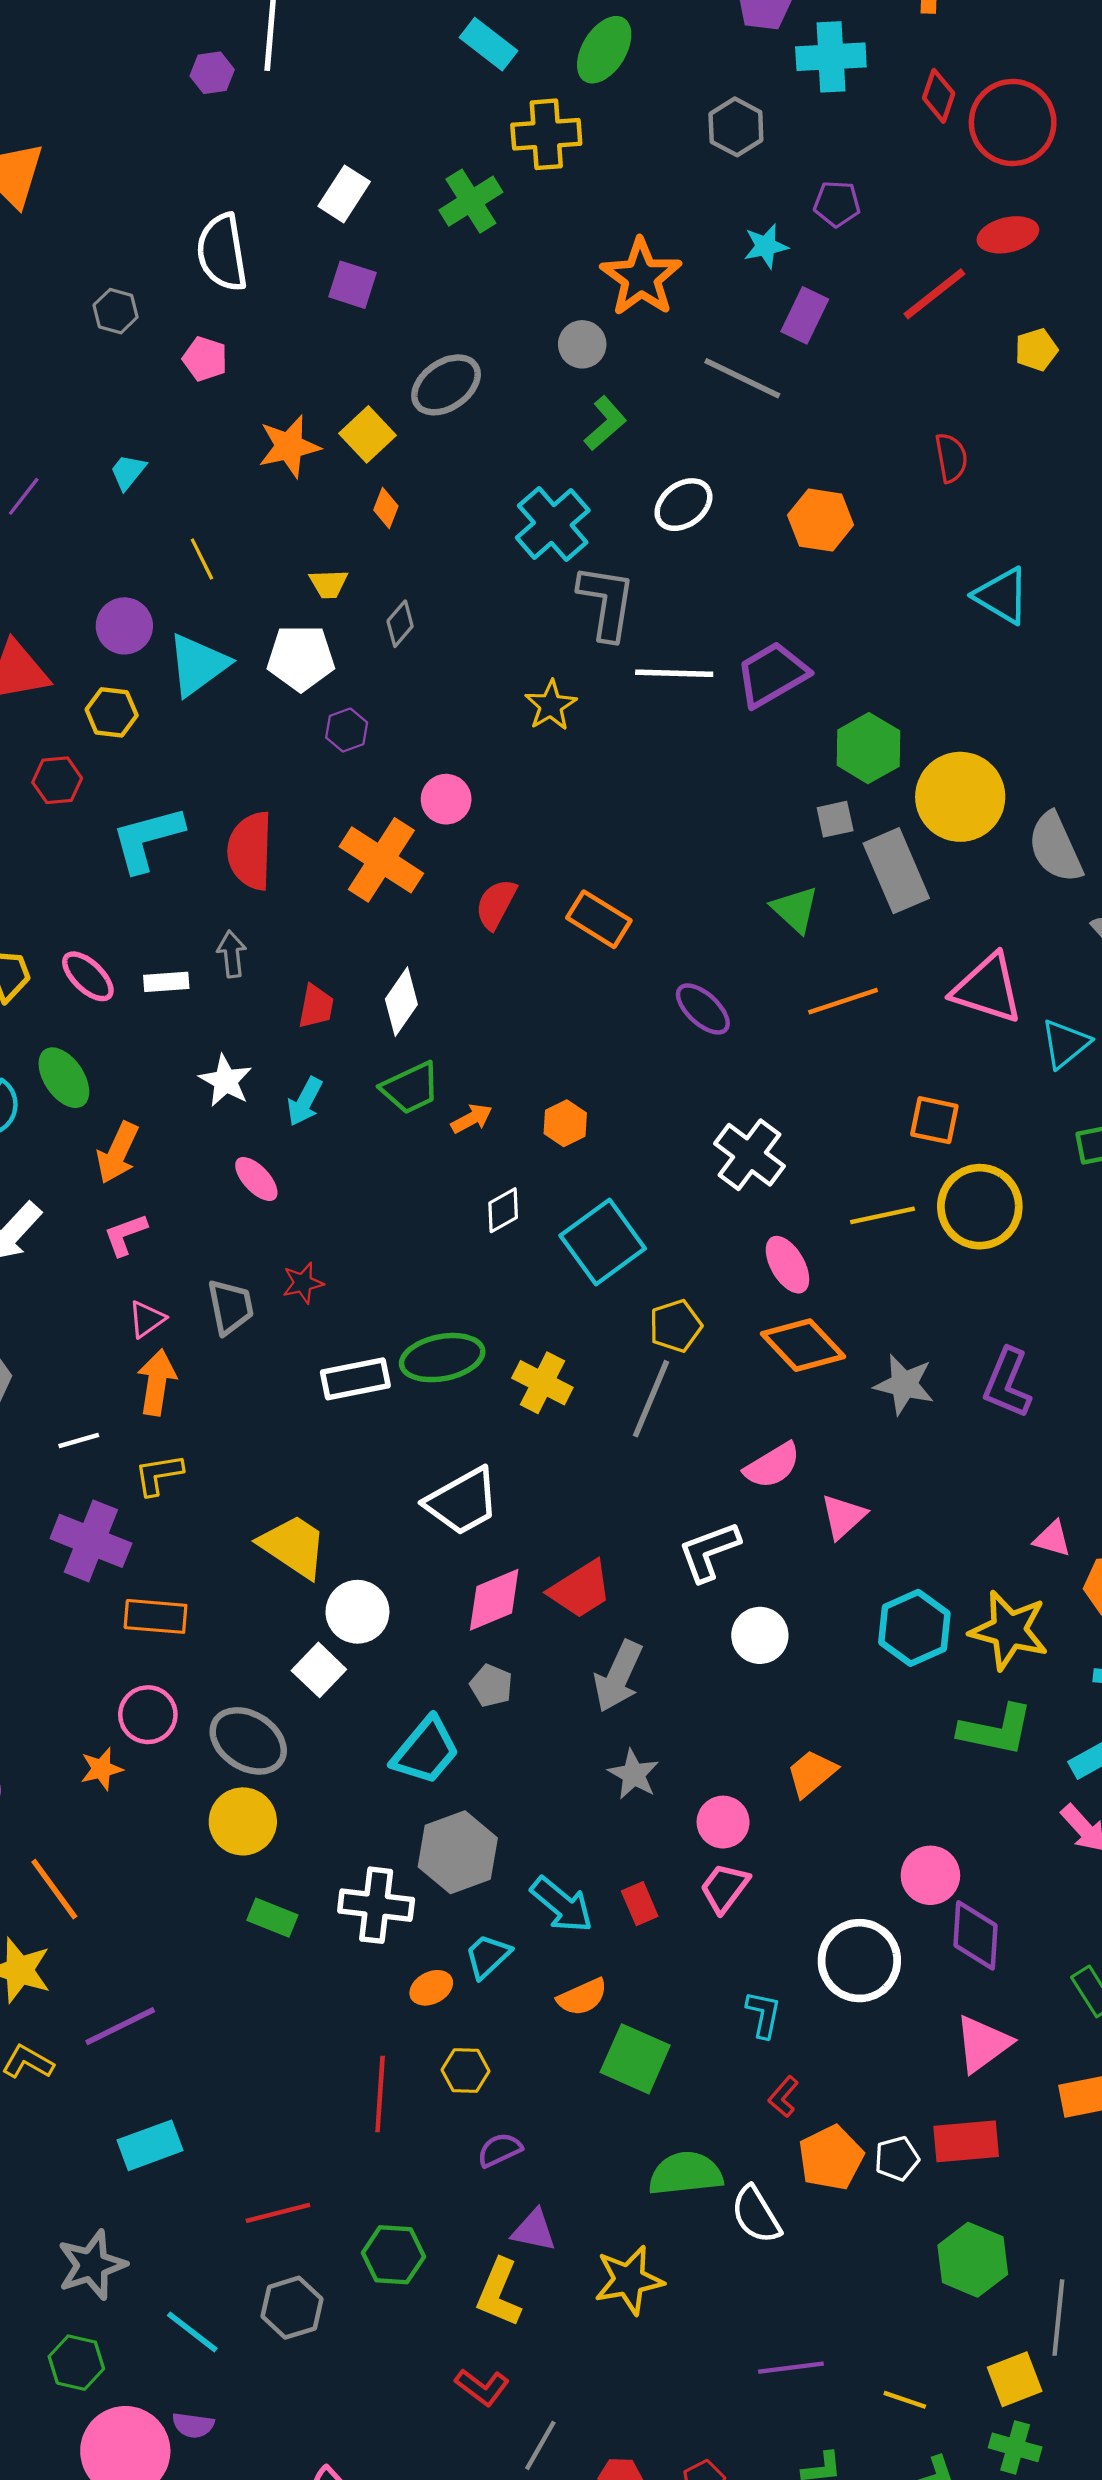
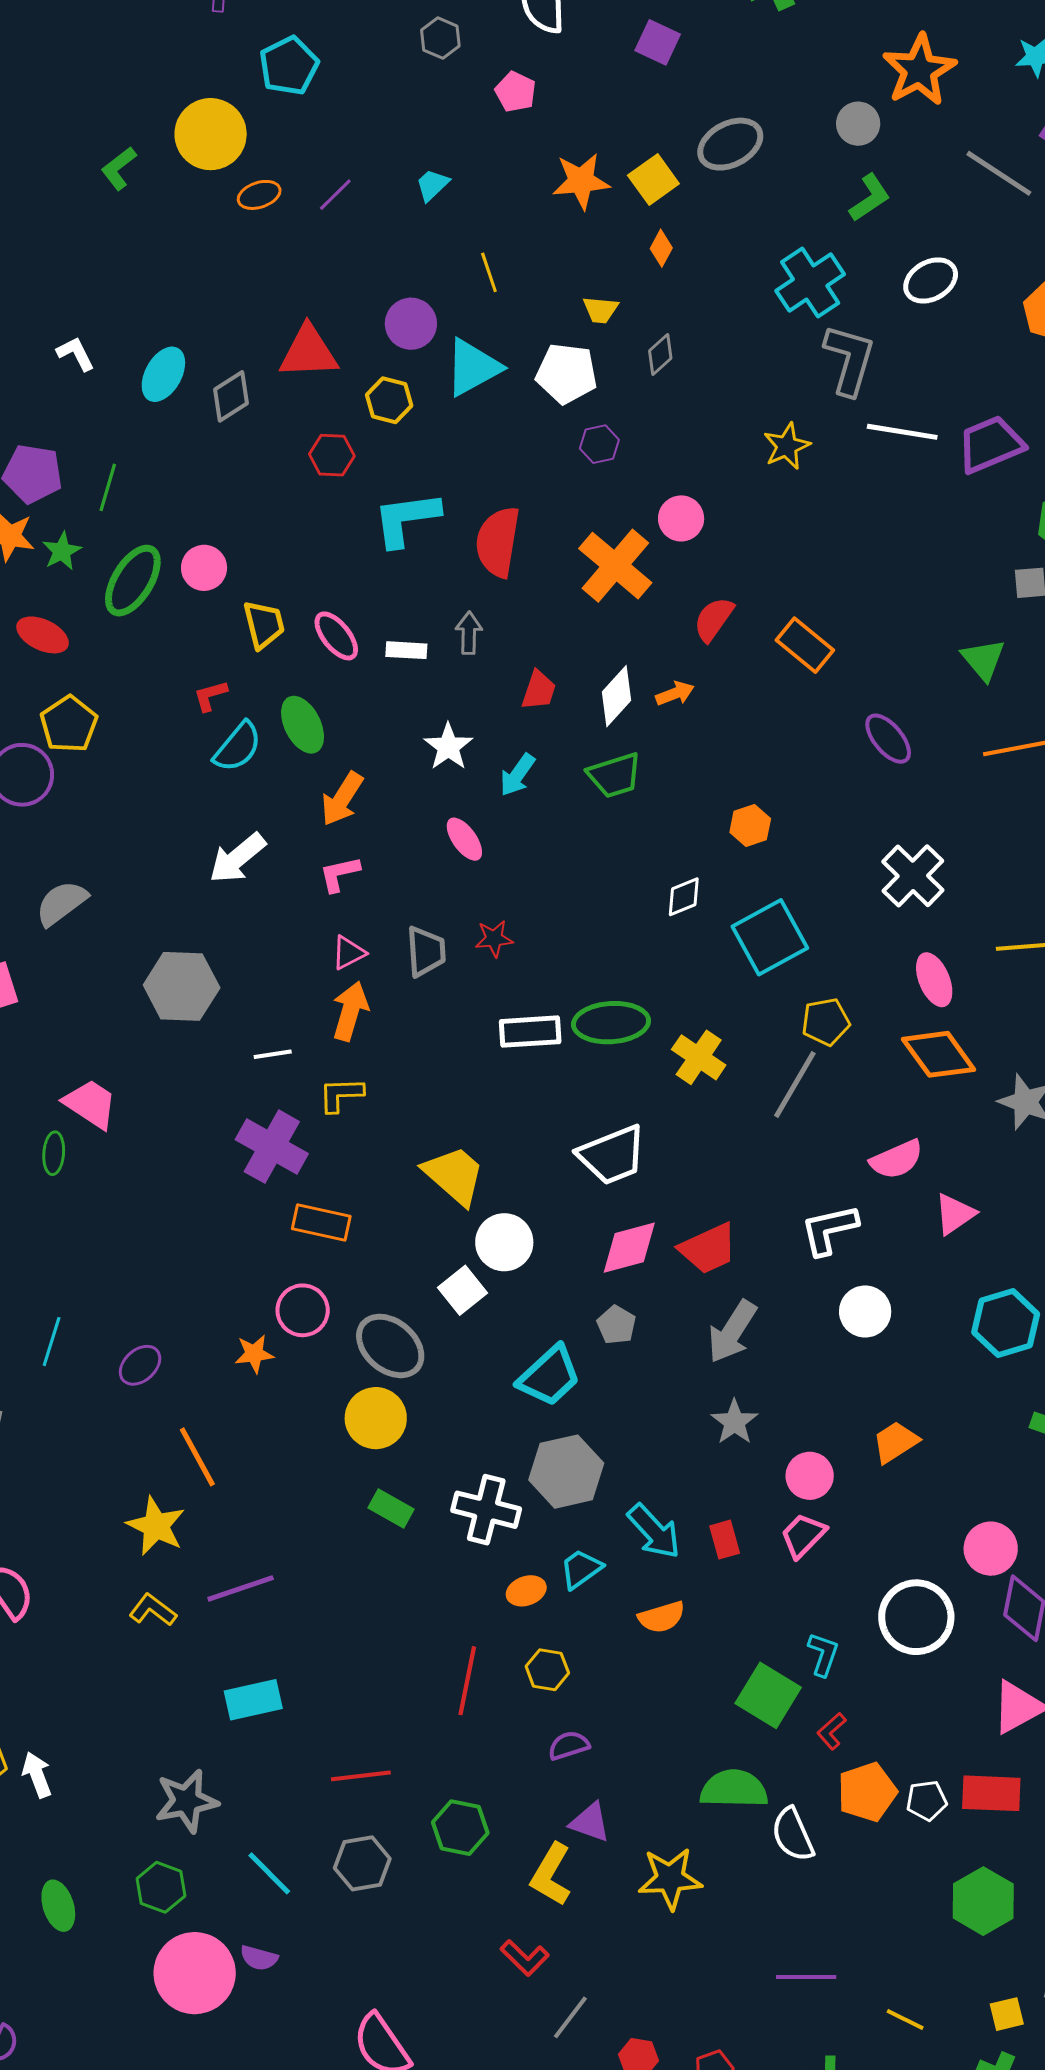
orange arrow: (472, 1119) -> (675, 693), moved
green square: (635, 2059) -> (768, 1695), moved
yellow square: (1015, 2379) -> (1007, 2014), size x0.7

